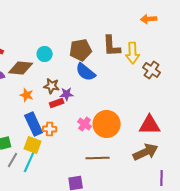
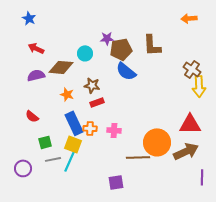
yellow arrow: (133, 53) -> (199, 86), moved
purple star: (67, 94) -> (107, 38), moved
pink cross: (85, 124) -> (114, 130), moved, turned -32
orange circle: (107, 124) -> (157, 142), moved
gray line: (13, 160) -> (53, 159), turned 49

